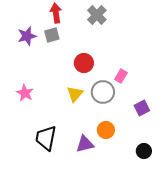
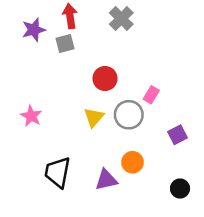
purple star: (27, 36) -> (34, 30), moved

